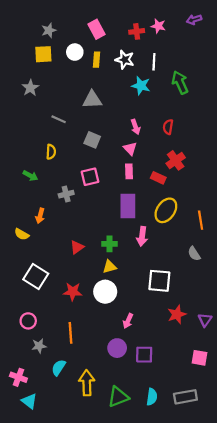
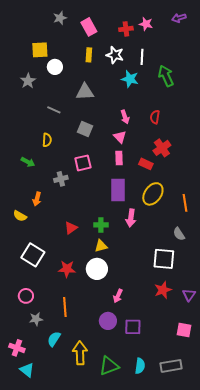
gray star: (49, 30) -> (60, 18), moved
white circle: (75, 52) -> (55, 67), moved
white square: (159, 281) -> (164, 259), moved

